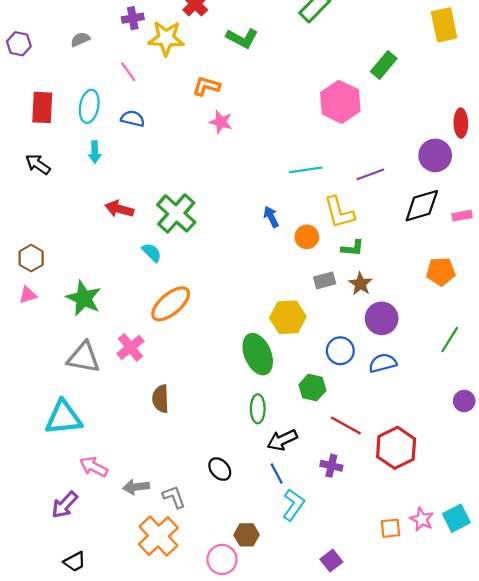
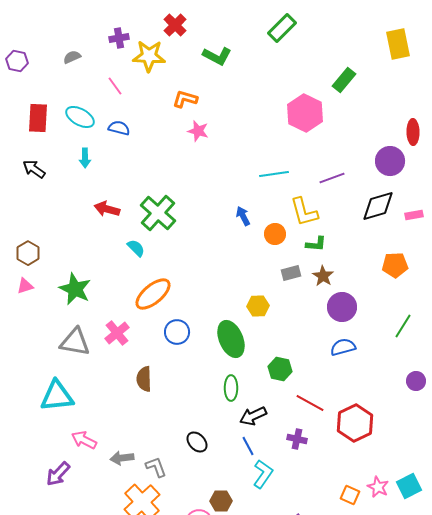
cyan ellipse: (89, 106) -> (80, 117), turned -72
yellow hexagon: (288, 317) -> (258, 306), size x0.7
blue circle: (340, 351) -> (177, 332), moved
orange square: (391, 528) -> (350, 495), turned 30

